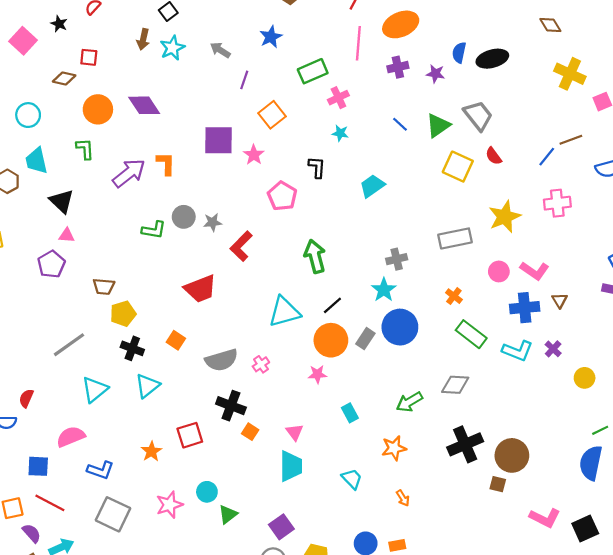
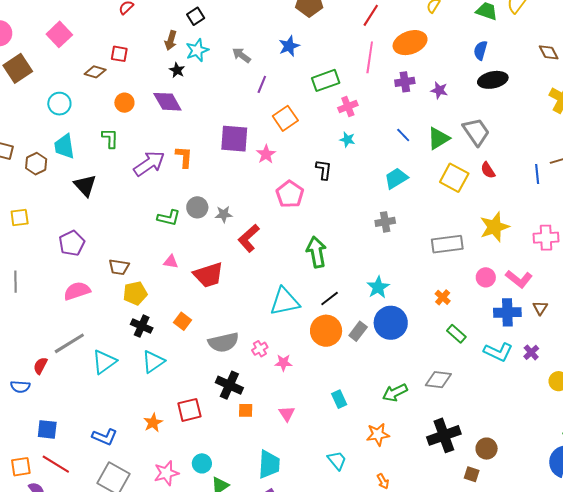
black star: (59, 24) -> (177, 70), moved
blue semicircle: (459, 53) -> (480, 50), moved
orange circle: (98, 109) -> (124, 103), size x0.7
blue line: (547, 157) -> (537, 174), turned -48
cyan trapezoid: (372, 186) -> (396, 178), moved
pink cross: (557, 203) -> (546, 238), moved
pink triangle: (67, 235) -> (171, 262), moved
gray cross: (397, 259) -> (385, 222), moved
green rectangle: (471, 334) -> (456, 334), size x0.7
gray line: (69, 345) -> (69, 343), moved
pink star: (317, 374) -> (283, 363), moved
orange square: (250, 432) -> (246, 410), turned -35
pink semicircle: (71, 437) -> (77, 291), moved
brown circle: (512, 455) -> (487, 449), size x0.7
cyan trapezoid: (291, 466) -> (269, 464), moved

